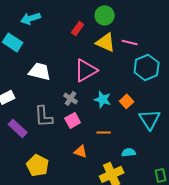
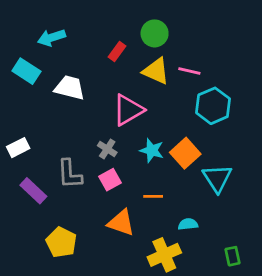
white trapezoid: (40, 71) -> (70, 88), moved
orange square: (127, 101) -> (185, 153), size x1.5
orange triangle: (81, 151) -> (121, 223), size x1.5

